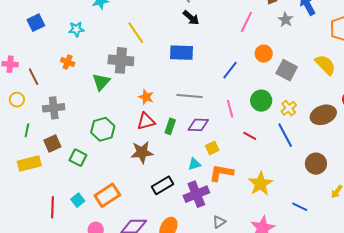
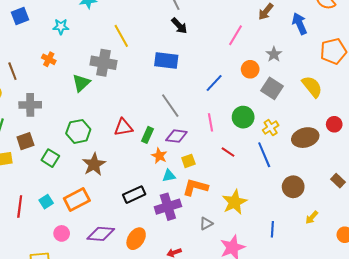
gray star: (286, 20) -> (274, 54), moved
gray line: (190, 96) -> (170, 106), turned 45
orange star: (146, 97) -> (159, 156), moved
brown star: (142, 152) -> (94, 164), moved, turned -30
blue line: (300, 207) -> (272, 229), turned 63
gray triangle: (219, 222) -> (206, 224), moved

